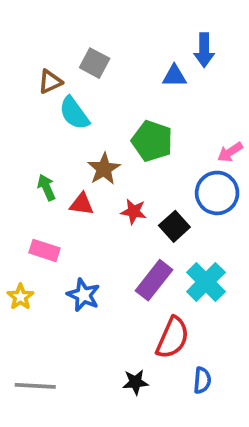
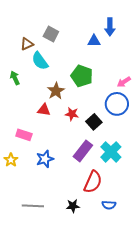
green arrow: (46, 187) -> (15, 78), moved
blue star: (83, 295) -> (45, 159), turned 30
blue semicircle: (202, 380) -> (109, 205), turned 88
gray line: (35, 386) -> (33, 206), moved

